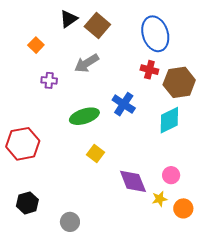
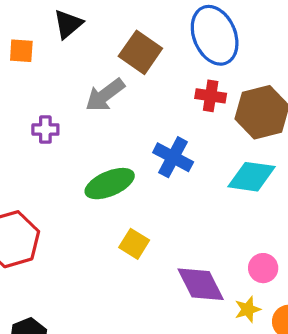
brown square: (97, 25) -> (140, 52), moved
orange square: (36, 45) -> (21, 51), moved, turned -35
cyan diamond: (169, 120) -> (252, 177), turned 40

